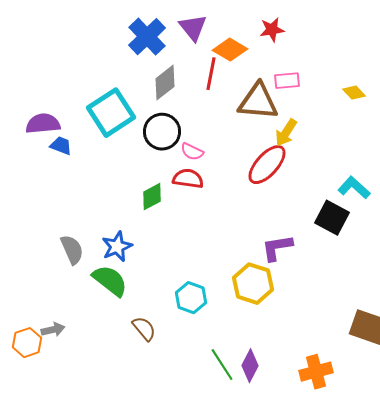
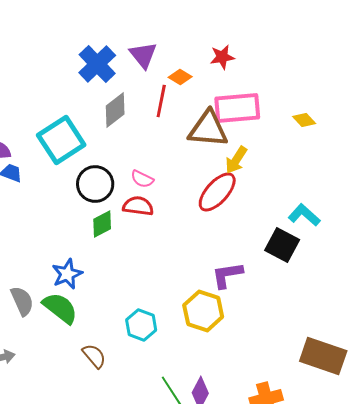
orange diamond: (230, 50) -> (180, 77), size x0.7
pink rectangle: (287, 81) -> (237, 108), size x1.8
black circle: (162, 132) -> (95, 184), moved
gray semicircle: (72, 250) -> (22, 301), moved

